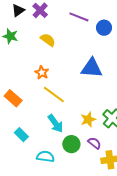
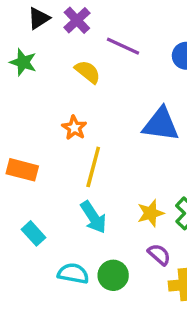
purple line: (79, 17) -> (123, 46), moved
yellow line: (54, 95) -> (93, 167), turned 65
orange rectangle: (13, 98) -> (22, 170), turned -30
green circle: (71, 144) -> (113, 275), moved

